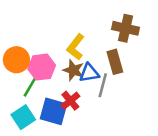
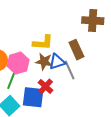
brown cross: (126, 28) -> (93, 21), moved
yellow L-shape: (76, 47) -> (43, 43), turned -115
gray line: (103, 85) -> (70, 70), turned -30

